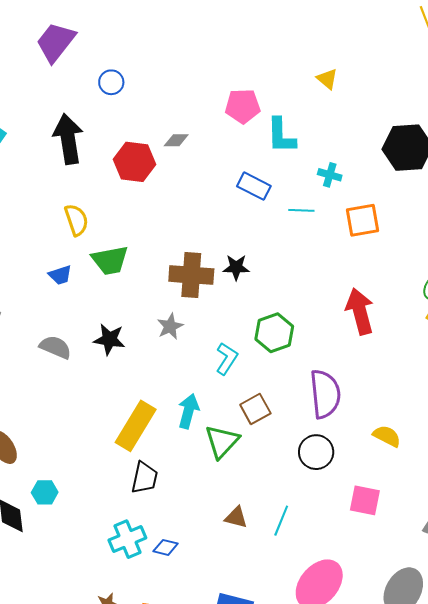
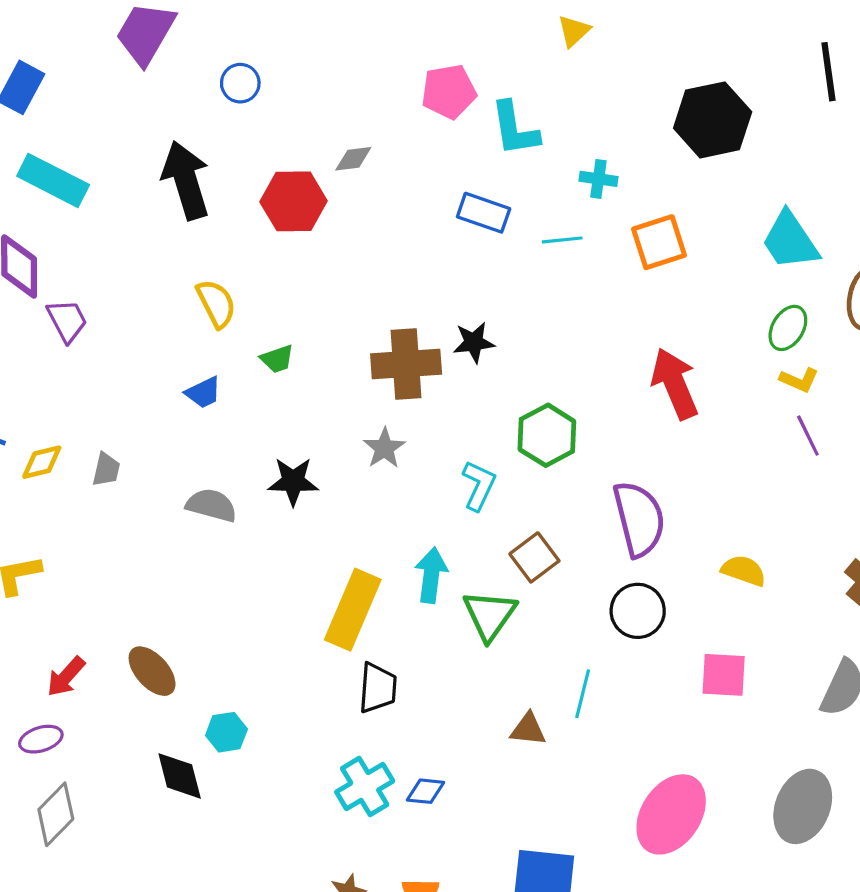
yellow triangle: (327, 79) -> (574, 31), turned 45
green trapezoid: (110, 260) -> (277, 359), size x0.6
cyan line: (281, 521) -> (583, 694), moved

